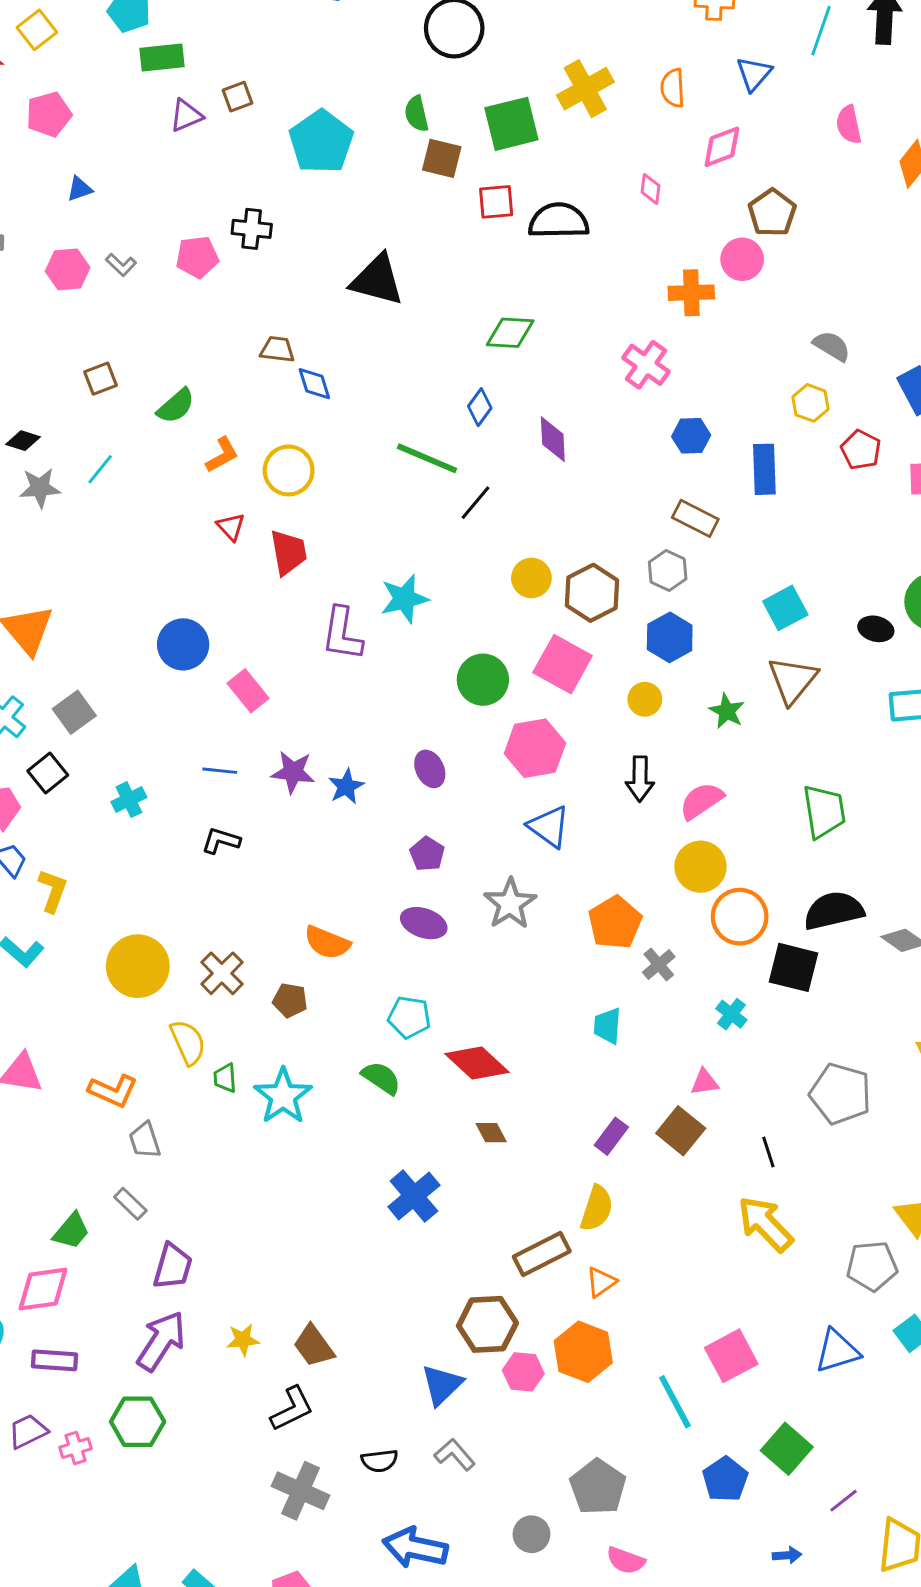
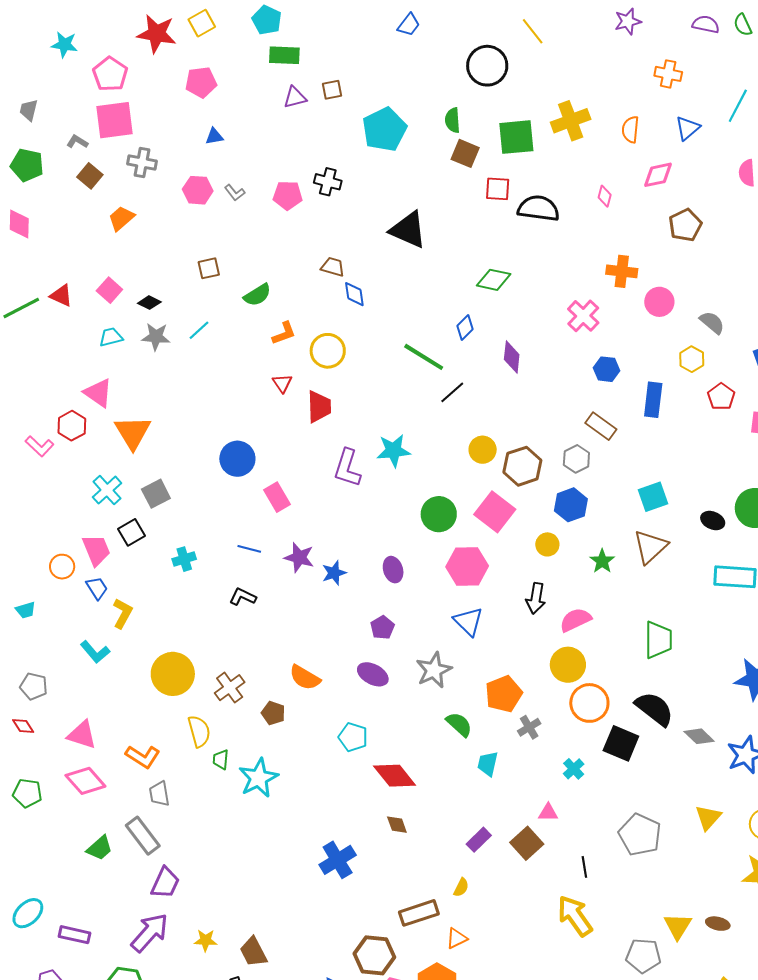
pink circle: (742, 259) -> (659, 302), moved
black semicircle: (834, 911) -> (654, 709), turned 42
green semicircle: (381, 1078) -> (459, 724), moved
gray rectangle: (130, 1204) -> (143, 836), size x1.6
yellow semicircle: (597, 1208) -> (461, 887), size x0.6
pink diamond: (43, 1289) -> (85, 781), moved, turned 48

